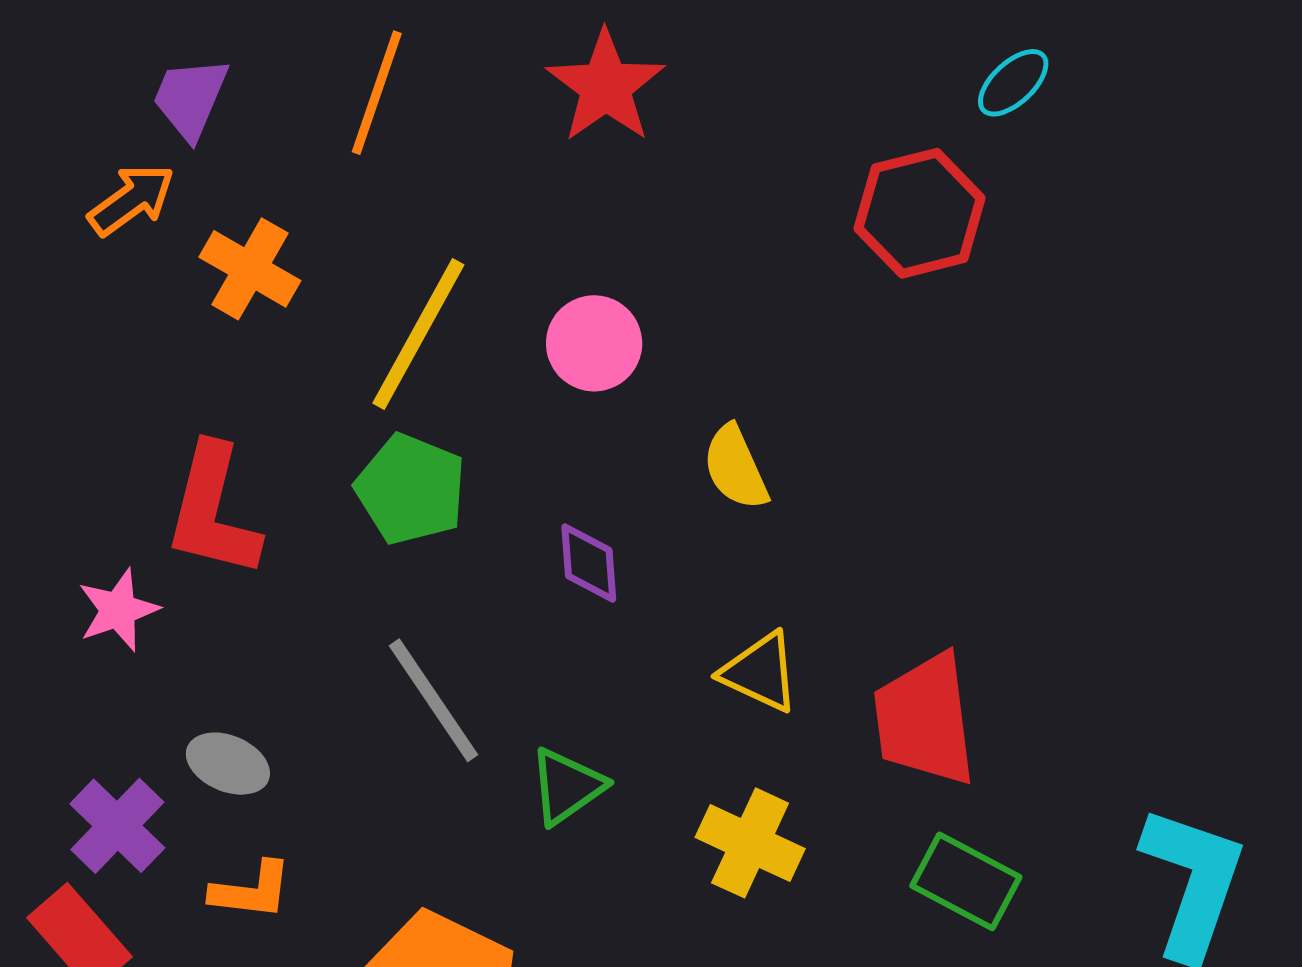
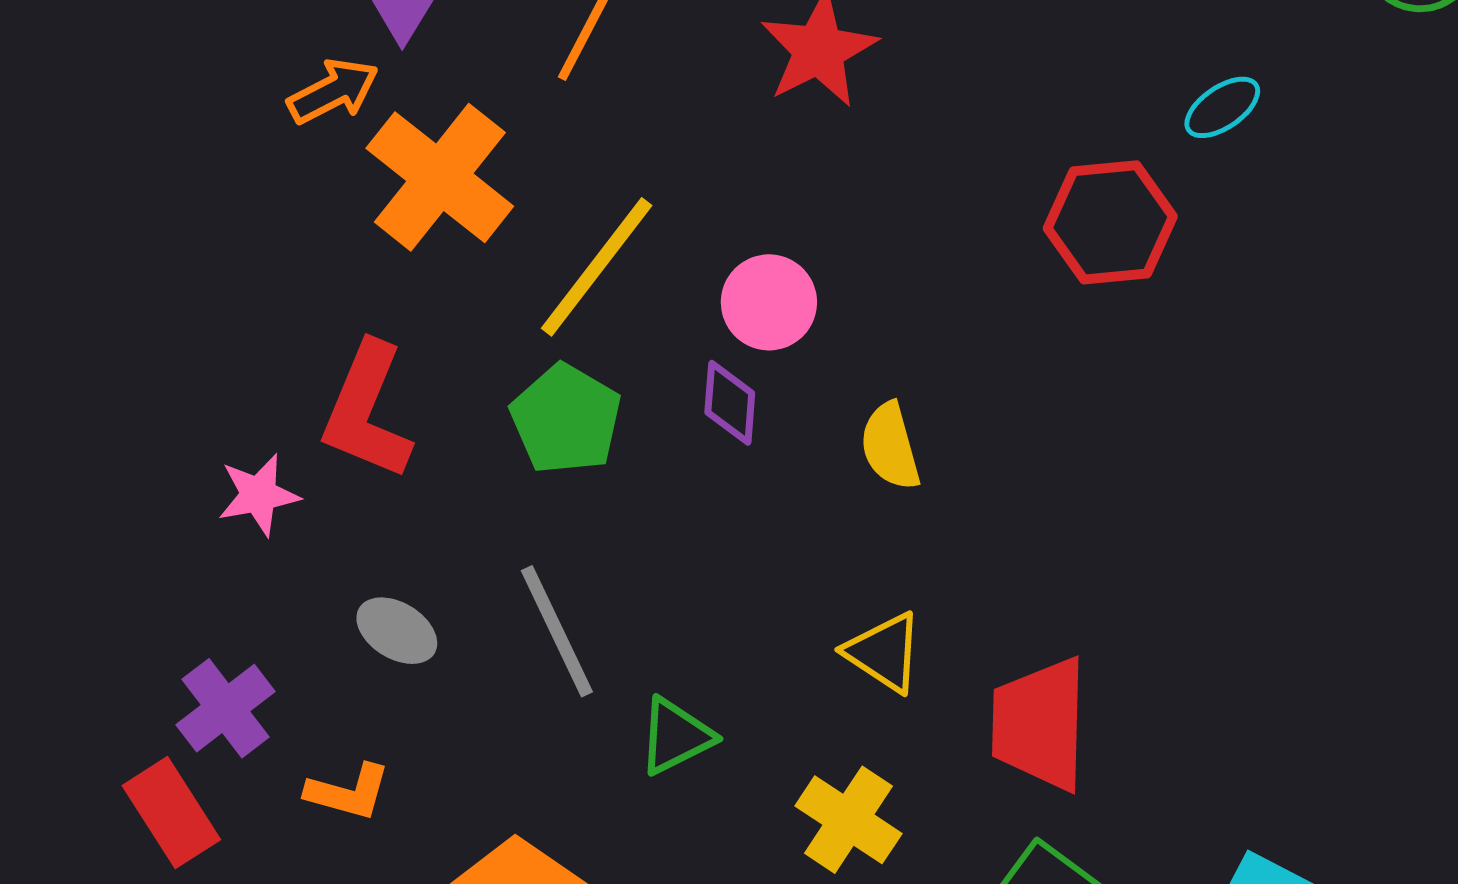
orange cross: (250, 269) -> (440, 177), size x1.5
purple diamond: (589, 563) -> (730, 403), moved
gray ellipse: (228, 764) -> (397, 631), moved

